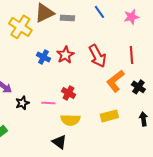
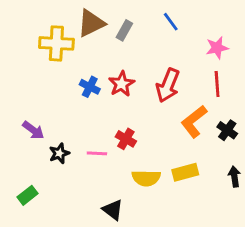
pink star: (131, 17) -> (217, 48), moved
gray rectangle: (67, 18) -> (124, 30), turned -64
yellow cross: (20, 27) -> (56, 43), turned -30
red arrow: (97, 56) -> (168, 85), turned 50
yellow semicircle: (70, 120) -> (146, 178), moved

